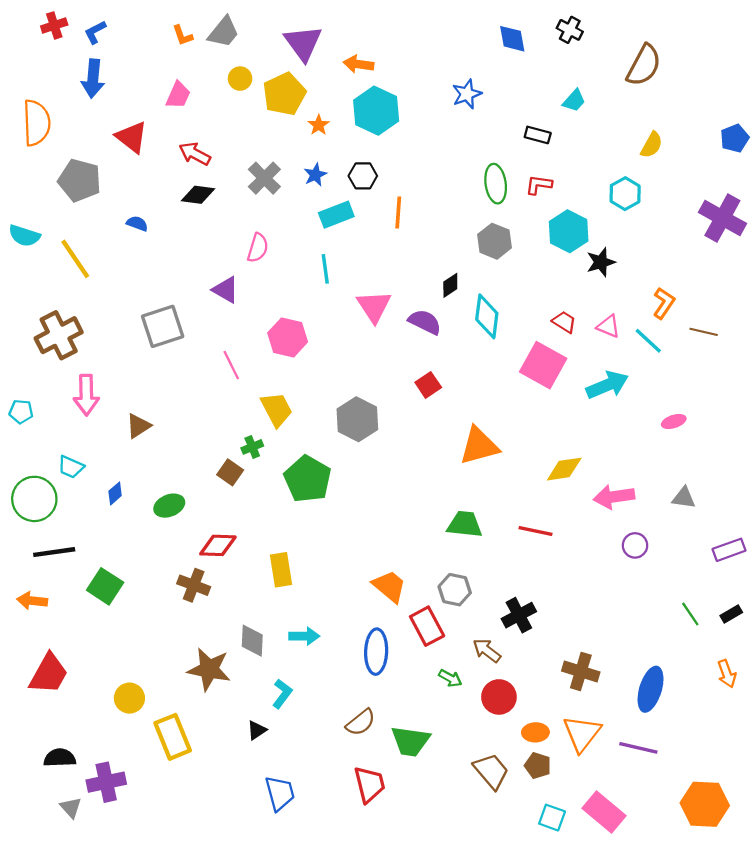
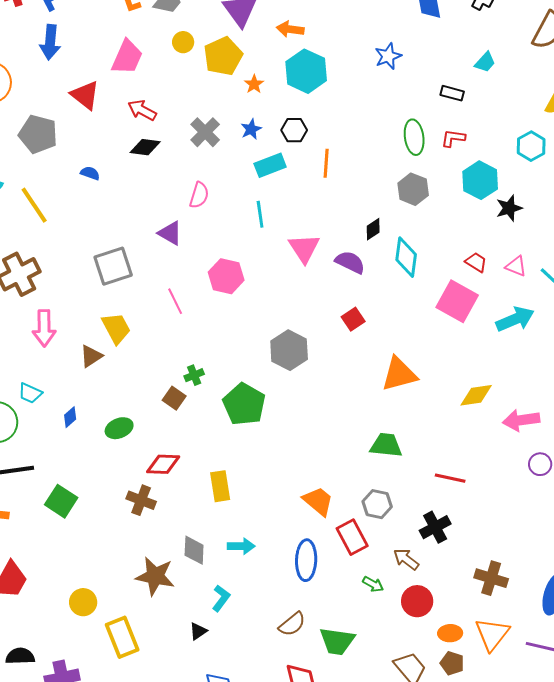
pink trapezoid: (178, 95) -> (127, 57), size x1.4
yellow trapezoid: (277, 409) -> (116, 328), moved
red line: (535, 531) -> (450, 478), moved

